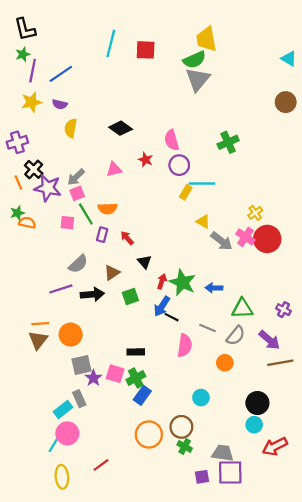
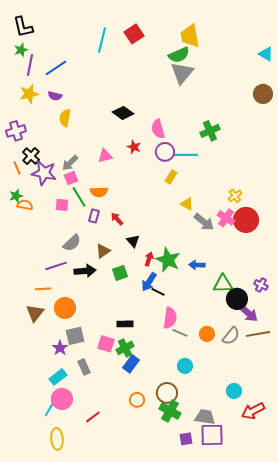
red square: (146, 50) -> (134, 34), moved, turned -36
black diamond: (121, 128) -> (123, 113), moved
cyan line: (202, 184) -> (186, 155), moved
orange line: (40, 324) -> (43, 289), moved
gray line: (207, 328) -> (180, 333), moved
gray semicircle: (236, 336) -> (231, 336), moved
purple star: (93, 378) -> (60, 348), moved
gray rectangle: (79, 399) -> (84, 367), moved
black circle: (257, 403) -> (237, 299), moved
orange circle: (149, 434) -> (137, 400), size x0.6
green cross: (185, 446) -> (170, 411), size x1.5
red line: (101, 465) -> (93, 417), moved

